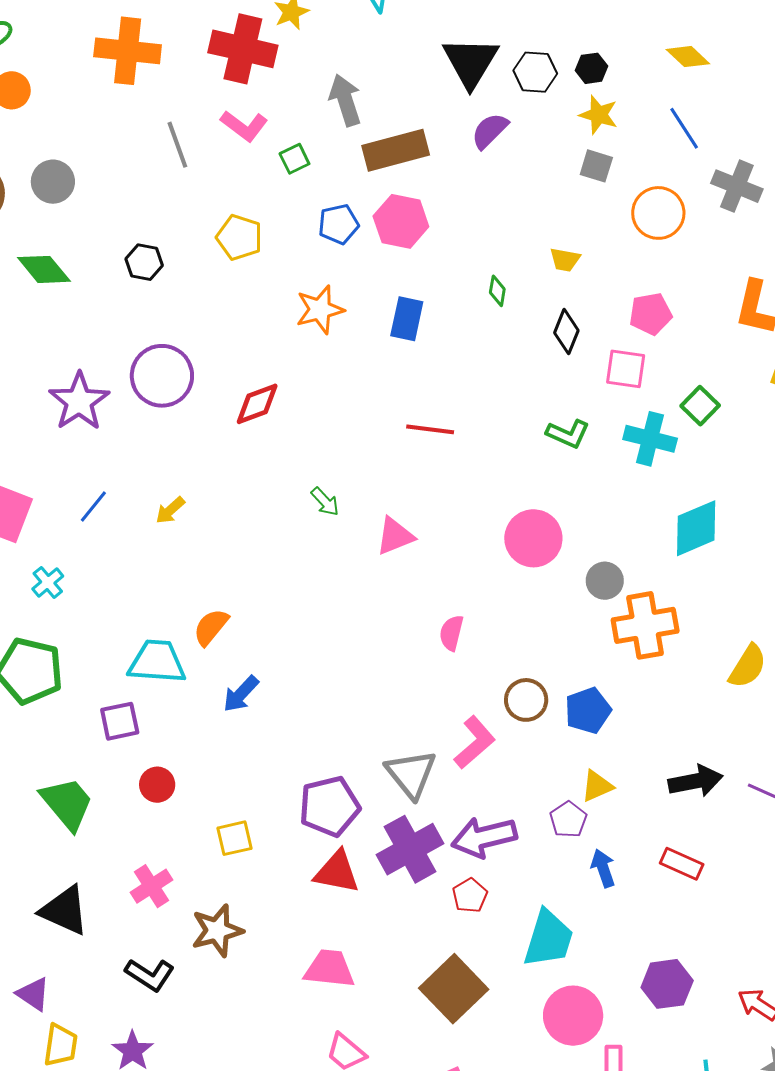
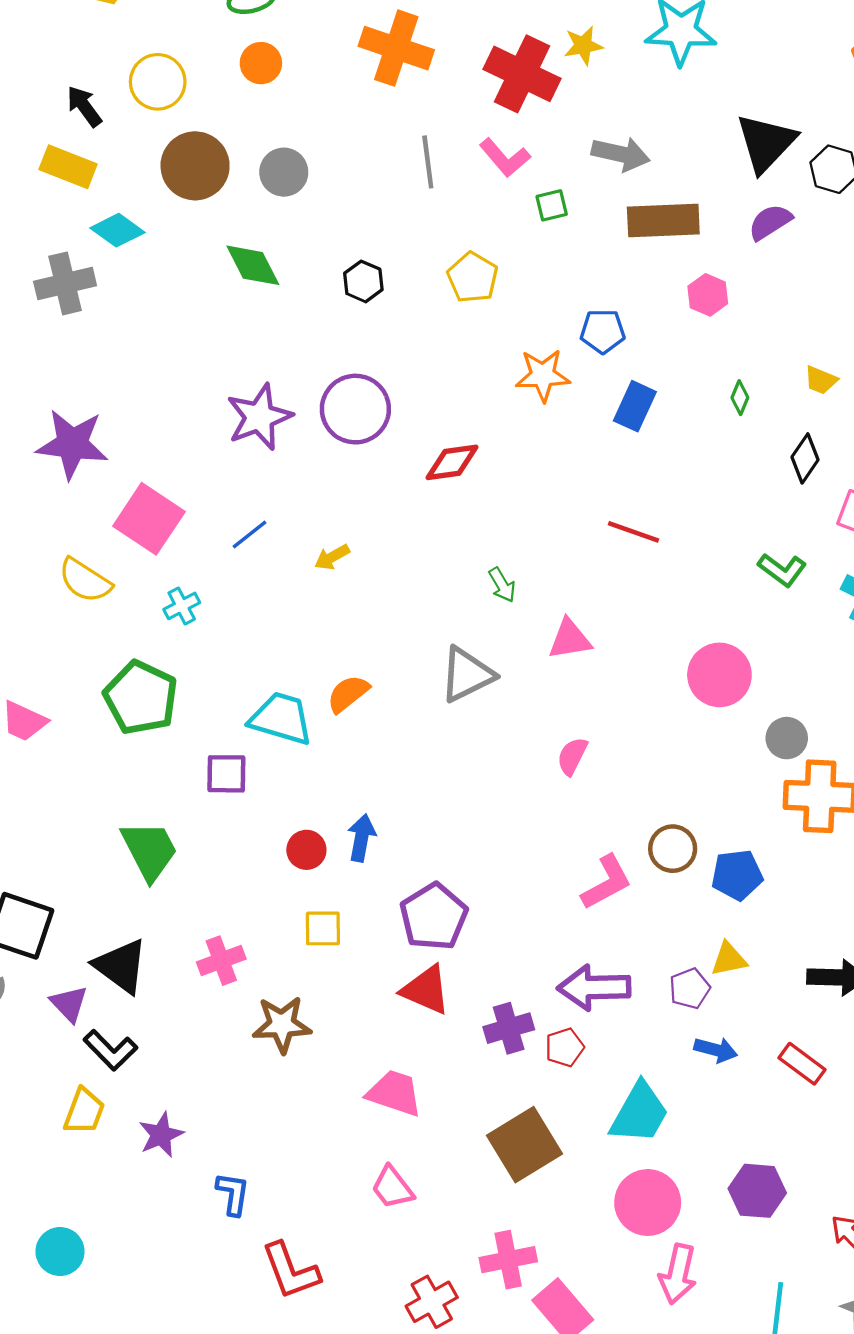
gray arrow: (345, 100) -> (621, 154), turned 108
pink hexagon: (401, 221) -> (708, 295), moved, size x0.7
blue pentagon: (338, 224) -> (603, 331), moved
pink semicircle: (451, 633) -> (572, 756), moved
blue arrow: (241, 694) -> (362, 838), moved, turned 135
gray triangle: (411, 774) -> (467, 675), moved, turned 30
red circle: (157, 785) -> (306, 850), moved
purple pentagon: (329, 806) -> (434, 917), turned -30
purple cross: (410, 849) -> (509, 1028), moved, size x0.7
blue arrow: (603, 868) -> (716, 1050), turned 111
black L-shape: (150, 975) -> (110, 1050), moved
purple triangle: (33, 994) -> (69, 1004), moved

